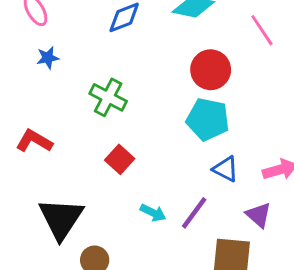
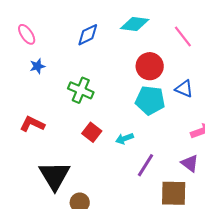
blue triangle: (226, 169) -> (184, 89), moved
cyan arrow: (153, 213) -> (124, 139), moved, turned 138

